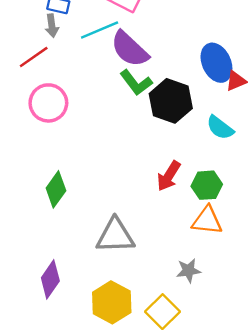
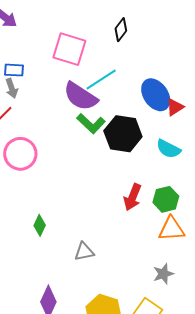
cyan line: (100, 30) -> (101, 79), moved
green diamond: (56, 189) -> (40, 225), size x0.7
gray triangle: (115, 236) -> (84, 252), moved, size x0.6

